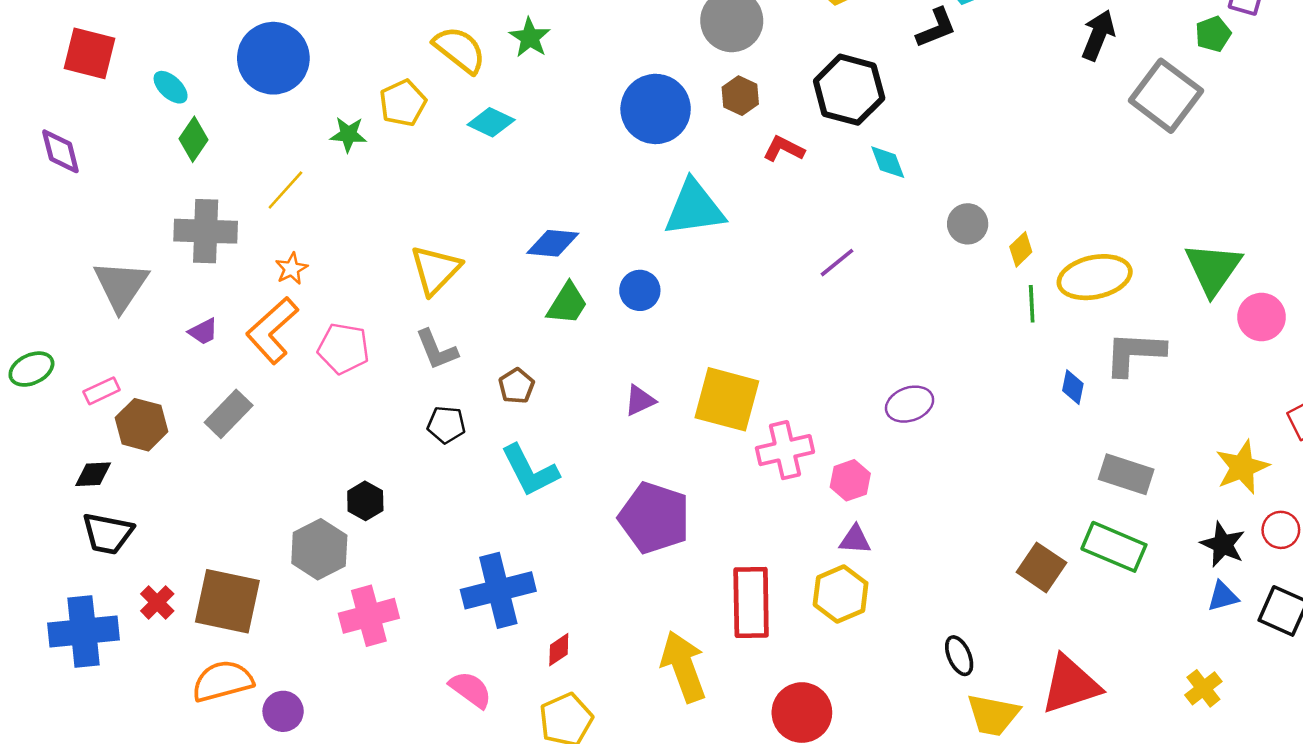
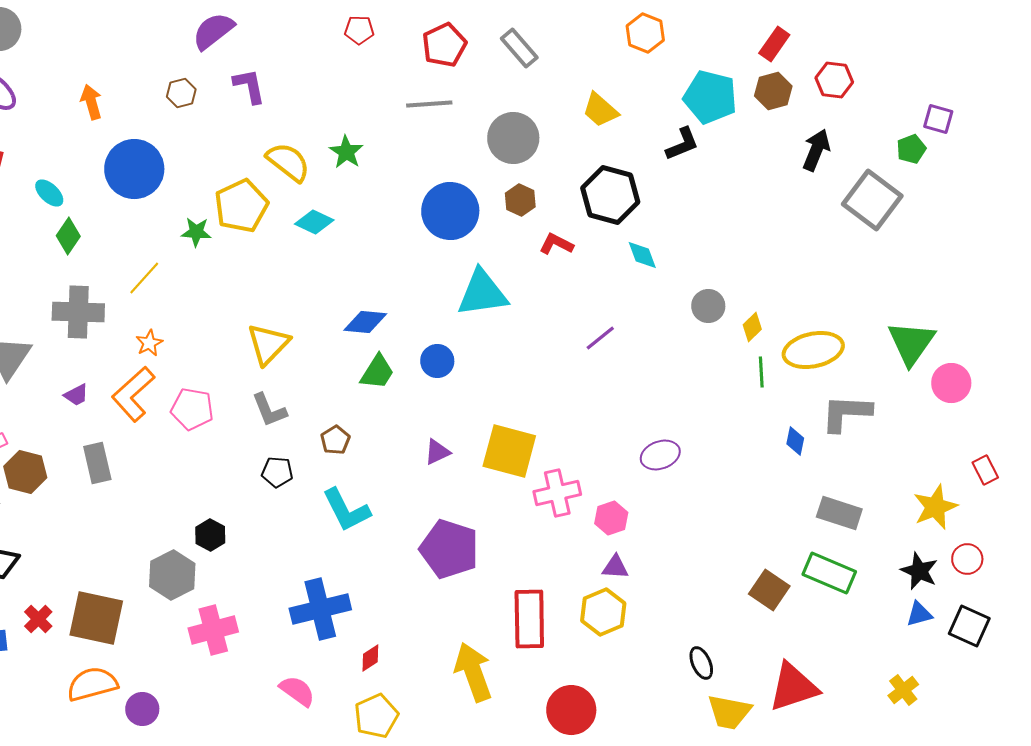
yellow pentagon: (403, 103) -> (241, 206), size x1.4
gray rectangle: (229, 414) -> (97, 463), turned -57

